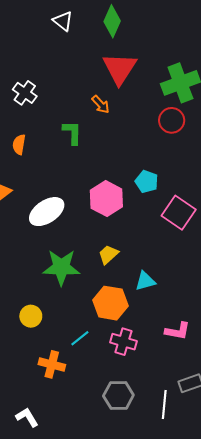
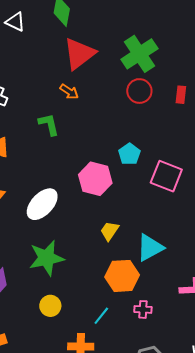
red triangle: (120, 68) -> (79, 54), turned 33
cyan pentagon: (147, 182) -> (129, 154), turned 30
green star: (61, 267) -> (46, 258), moved
cyan triangle: (145, 281) -> (150, 248), size x1.4
pink cross: (123, 342) -> (143, 309), size x0.7

